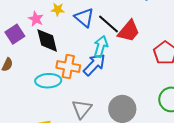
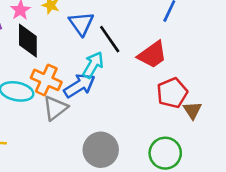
red trapezoid: (129, 31) -> (152, 55), moved
gray triangle: (82, 109) -> (55, 108), moved

